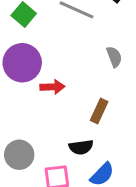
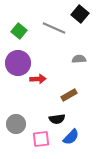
gray semicircle: (114, 57) -> (79, 59), turned -72
brown rectangle: (99, 111) -> (69, 95), turned 35

